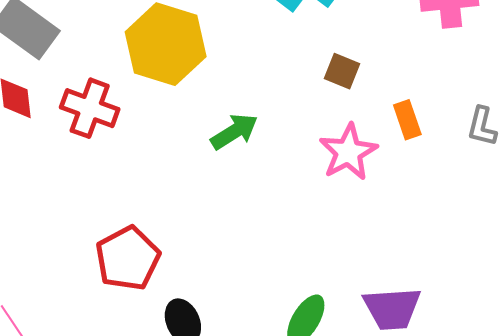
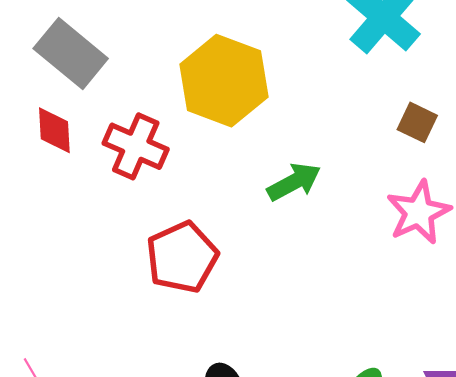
red pentagon: (128, 258) -> (182, 257), moved

